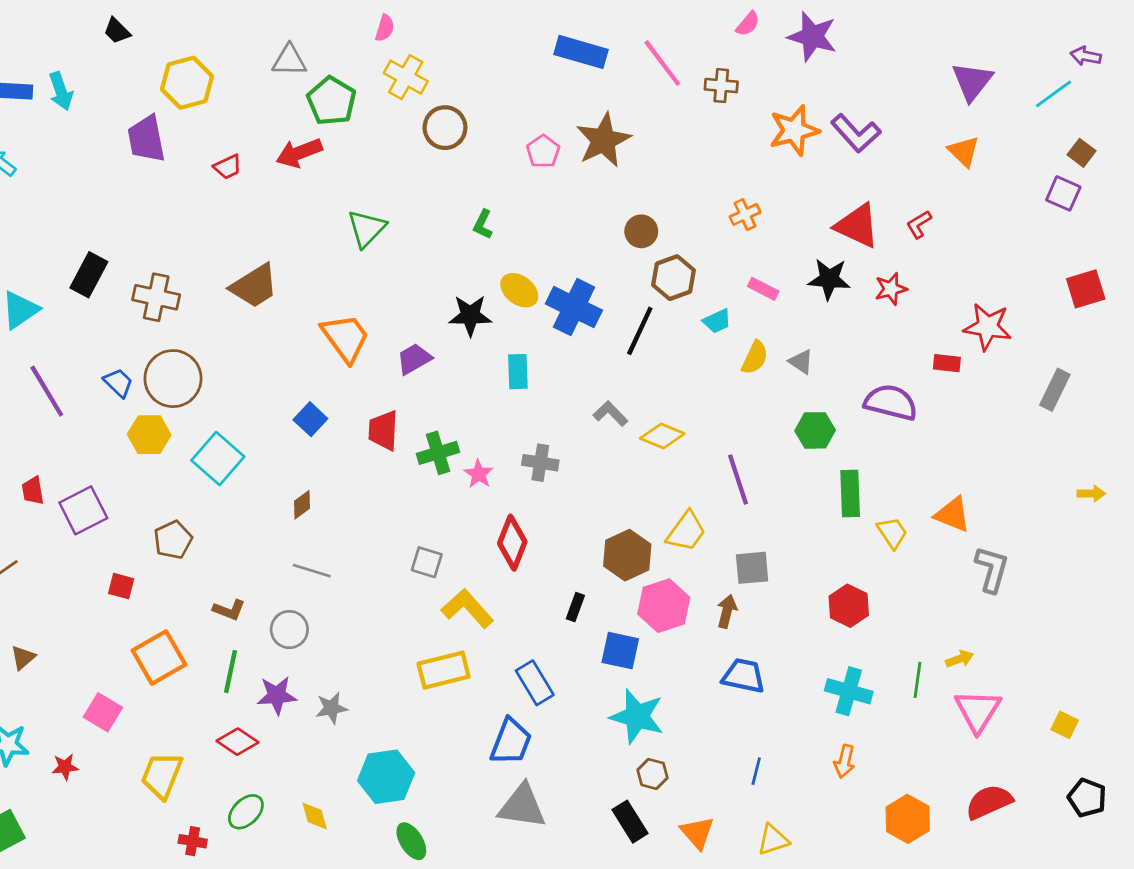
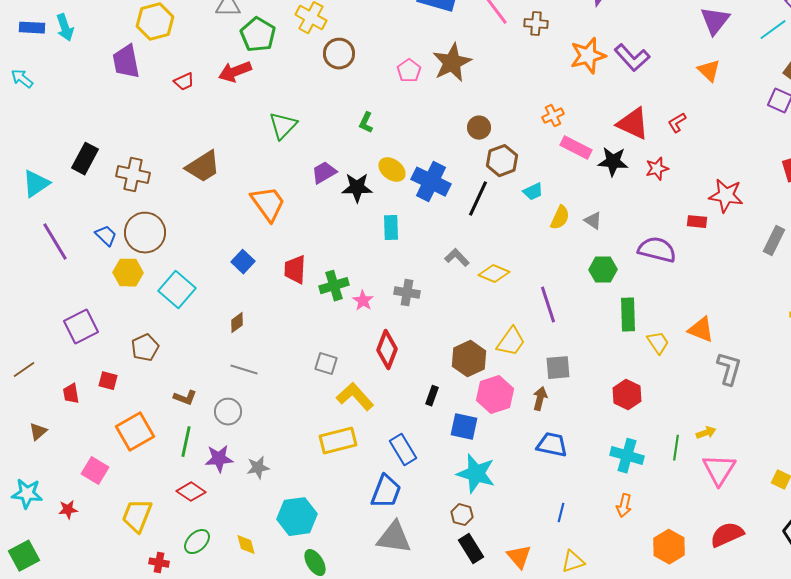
pink rectangle: (763, 289) -> (576, 148), moved, size x1.4
purple trapezoid: (414, 359) -> (324, 173), moved
red trapezoid: (33, 491) -> (71, 394), moved
brown hexagon: (652, 774) -> (462, 515), moved

